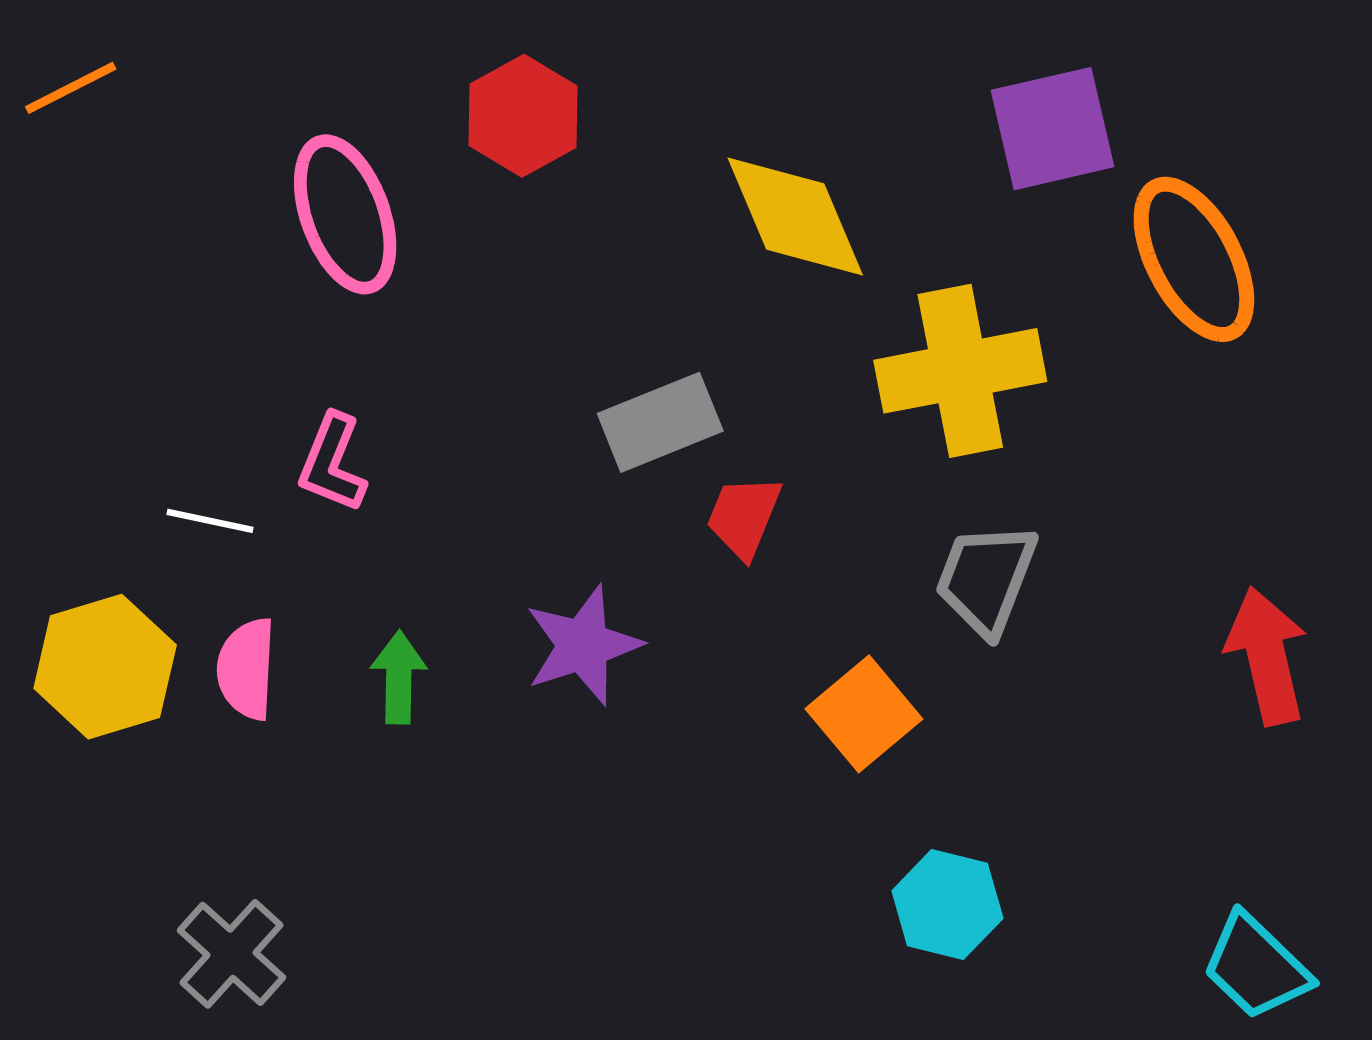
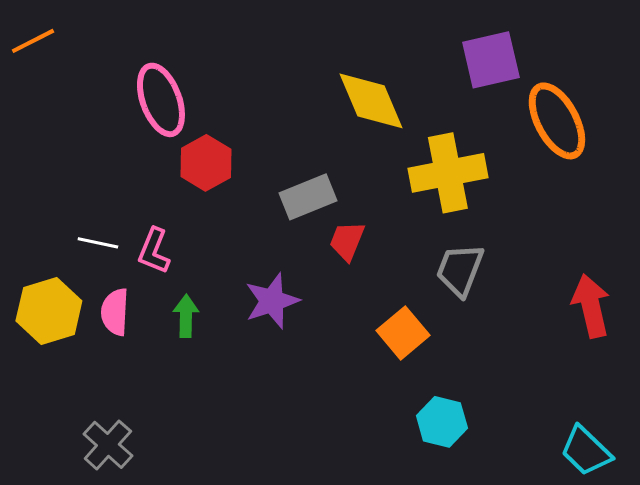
red hexagon: (523, 116) -> (206, 163), moved
pink L-shape: (332, 463) -> (154, 251), moved

